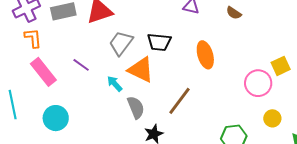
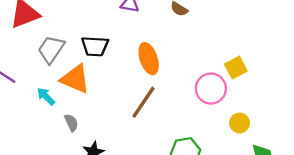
brown line: (179, 101) -> (144, 102), moved
gray semicircle: (136, 107) -> (71, 123), size x0.7
yellow circle: (272, 118) -> (240, 123), moved

